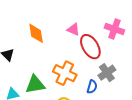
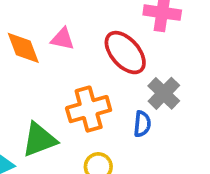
pink triangle: (73, 30) -> (63, 39), moved
orange cross: (65, 73) -> (89, 109), turned -30

